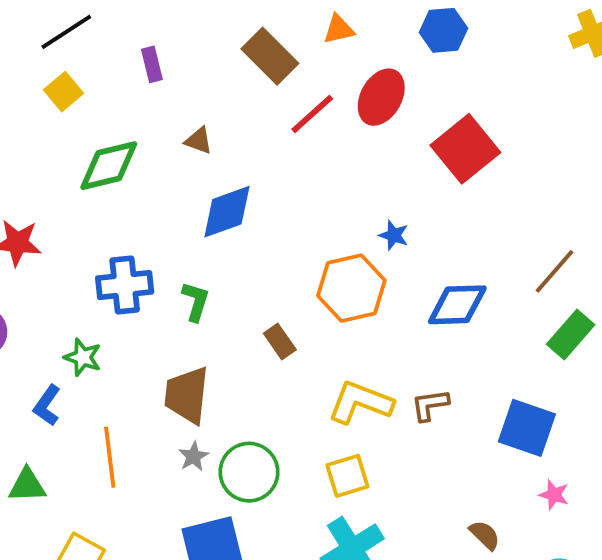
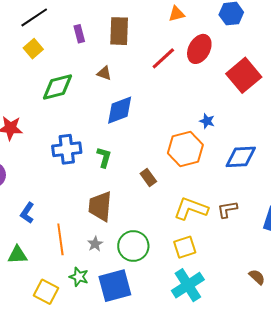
brown rectangle: (270, 56) -> (119, 31), moved, turned 48
green star: (83, 357) -> (79, 277), moved
gray star: (193, 456) -> (95, 244), moved

